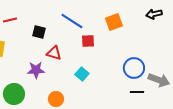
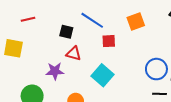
black square: (39, 32) -> (66, 32), moved
cyan square: (82, 74) -> (103, 75), size x1.5

